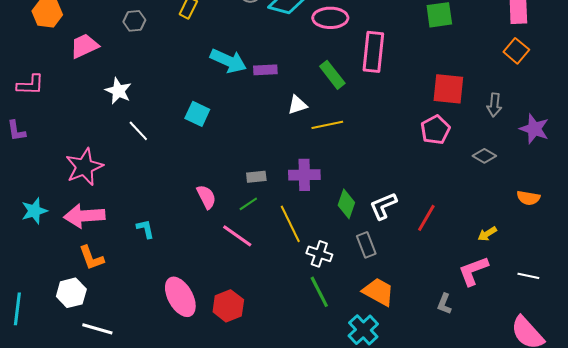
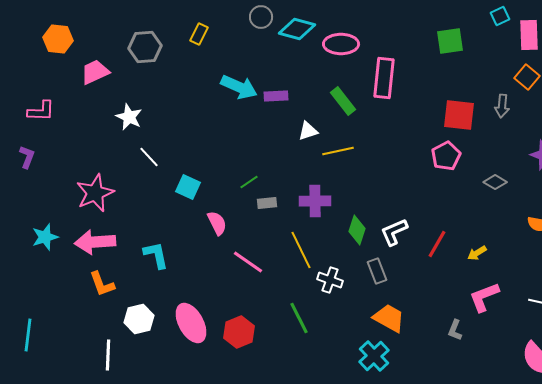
gray hexagon: (134, 21) -> (145, 47), size x1.5
gray arrow: (494, 105) -> (502, 106), moved
cyan square: (197, 114) -> (188, 187), moved
purple L-shape: (16, 131) -> (27, 157), turned -150
green line: (248, 204) -> (249, 182), moved
cyan L-shape: (145, 229) -> (156, 255), size x1.4
yellow arrow: (487, 234) -> (477, 253), moved
green line: (319, 292) -> (299, 318), moved
white hexagon: (71, 293) -> (139, 319), moved
white line: (97, 329) -> (108, 355), turned 76

